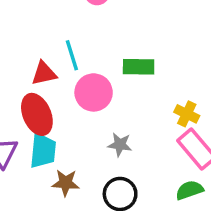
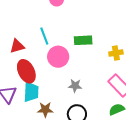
red triangle: (44, 73) -> (17, 46), moved
yellow cross: (187, 114) -> (116, 53), moved, turned -32

